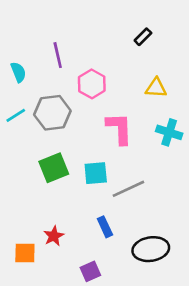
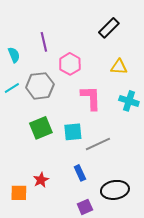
black rectangle: (143, 37) -> (109, 28), size x1.5
purple square: (90, 271) -> (85, 207), moved

